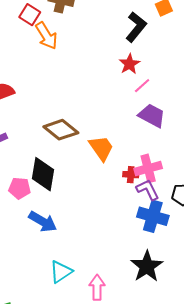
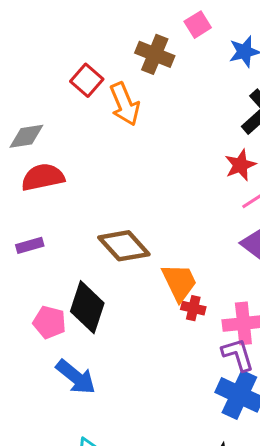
red square: (30, 15) -> (87, 80), moved
red cross: (131, 175) -> (193, 308), moved

